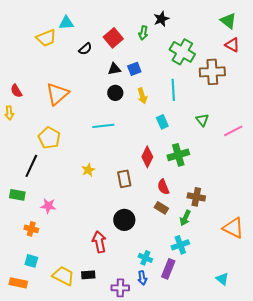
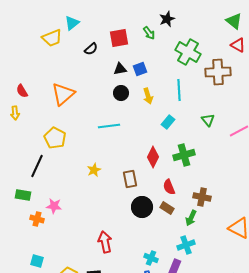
cyan triangle: (66, 23) -> (72, 23), turned -35
green arrow: (143, 33) -> (149, 33), turned -48
red square: (113, 38) -> (119, 38), turned 30
cyan rectangle: (162, 122) -> (168, 122), turned 64
black circle: (124, 220) -> (142, 207), moved
orange cross: (31, 229) -> (37, 219), moved

